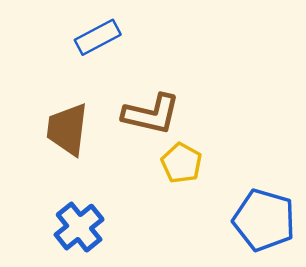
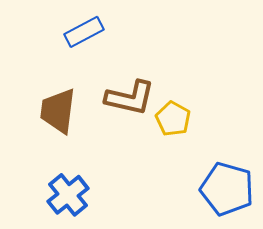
yellow pentagon: (182, 163) -> (173, 119), moved

